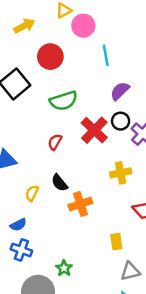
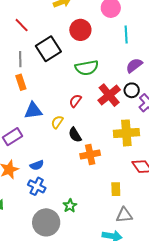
yellow cross: (121, 173) -> (126, 133), size x1.4
yellow semicircle: (32, 193) -> (57, 122), moved

